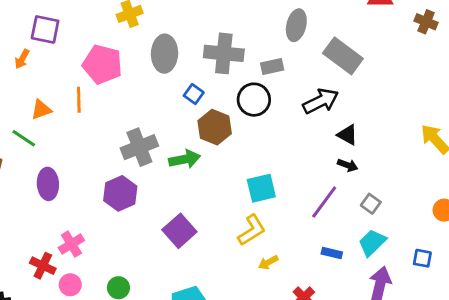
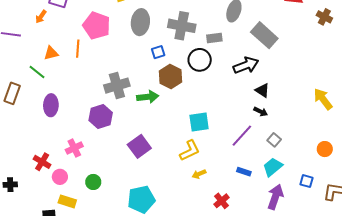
blue square: (194, 94) -> (158, 52), turned 32
pink cross: (71, 244) -> (74, 148), moved

